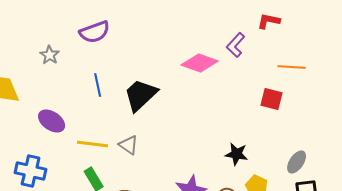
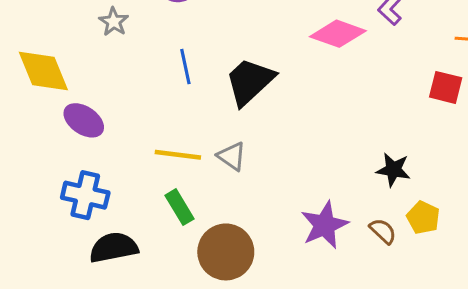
purple ellipse: (52, 121) -> (84, 120), moved

